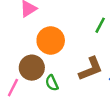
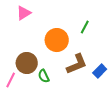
orange circle: (51, 40) -> (57, 40), moved

